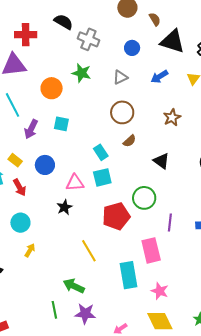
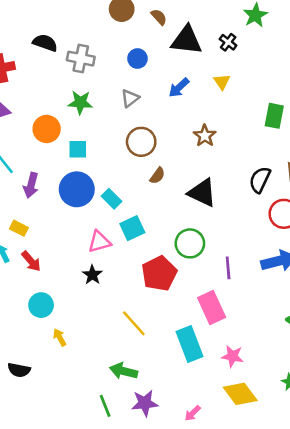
cyan square: (61, 124) -> (78, 149), moved
cyan rectangle: (101, 152) -> (112, 199), moved
black triangle: (161, 161) -> (202, 193), size x1.4
blue circle: (45, 165) -> (77, 189), moved, size x1.4
yellow arrow: (30, 250) -> (60, 337), turned -48

